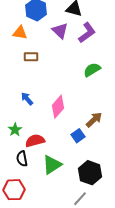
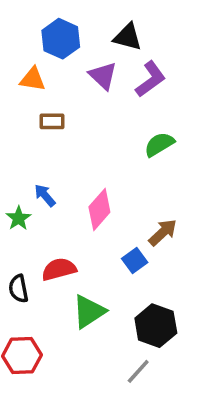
green star: (15, 130) -> (18, 218), moved
black semicircle: (22, 159) -> (18, 289), moved

